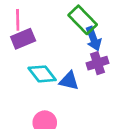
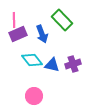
blue arrow: (93, 39) -> (42, 34), moved
purple cross: (98, 63) -> (73, 64), moved

